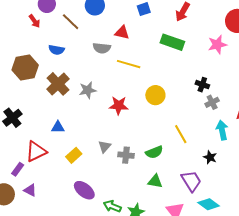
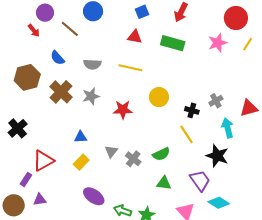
red triangle: (122, 33) -> (135, 37), moved
gray semicircle: (102, 48) -> (92, 64), moved
blue semicircle: (57, 50) -> (57, 58), turned 42
black cross: (202, 85) -> (192, 110), moved
blue triangle: (58, 127) -> (80, 137), moved
gray cross: (126, 155) -> (133, 159), turned 35
black star: (210, 157) -> (217, 156), size x1.6
purple triangle: (30, 190) -> (40, 200), turned -32

